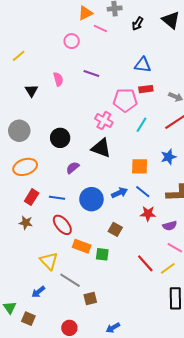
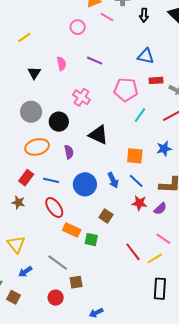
black arrow: (138, 24) -> (144, 15), turned -32
red rectangle: (146, 89) -> (156, 80), moved
pink cross: (104, 121) -> (82, 97), moved
gray circle: (19, 131) -> (31, 112), moved
orange ellipse: (25, 167) -> (37, 147), moved
purple semicircle: (73, 168) -> (69, 152), turned 112
blue arrow: (120, 193) -> (113, 180), turned 84
purple semicircle: (170, 226) -> (160, 209), moved, turned -32
yellow triangle: (49, 261) -> (16, 244), moved
red circle: (69, 328) -> (56, 298), moved

